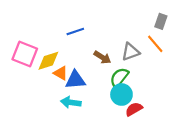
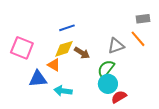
gray rectangle: (161, 21) -> (143, 19), turned 64
brown arrow: (102, 57) -> (82, 53), moved
yellow diamond: (48, 61) -> (64, 49), moved
blue triangle: (75, 80) -> (38, 79), moved

